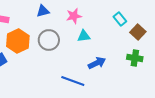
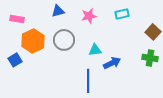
cyan rectangle: (120, 19) -> (122, 14), moved, turned -64
cyan triangle: (84, 36) -> (95, 50), moved
blue line: (73, 81) -> (88, 81), turned 70

